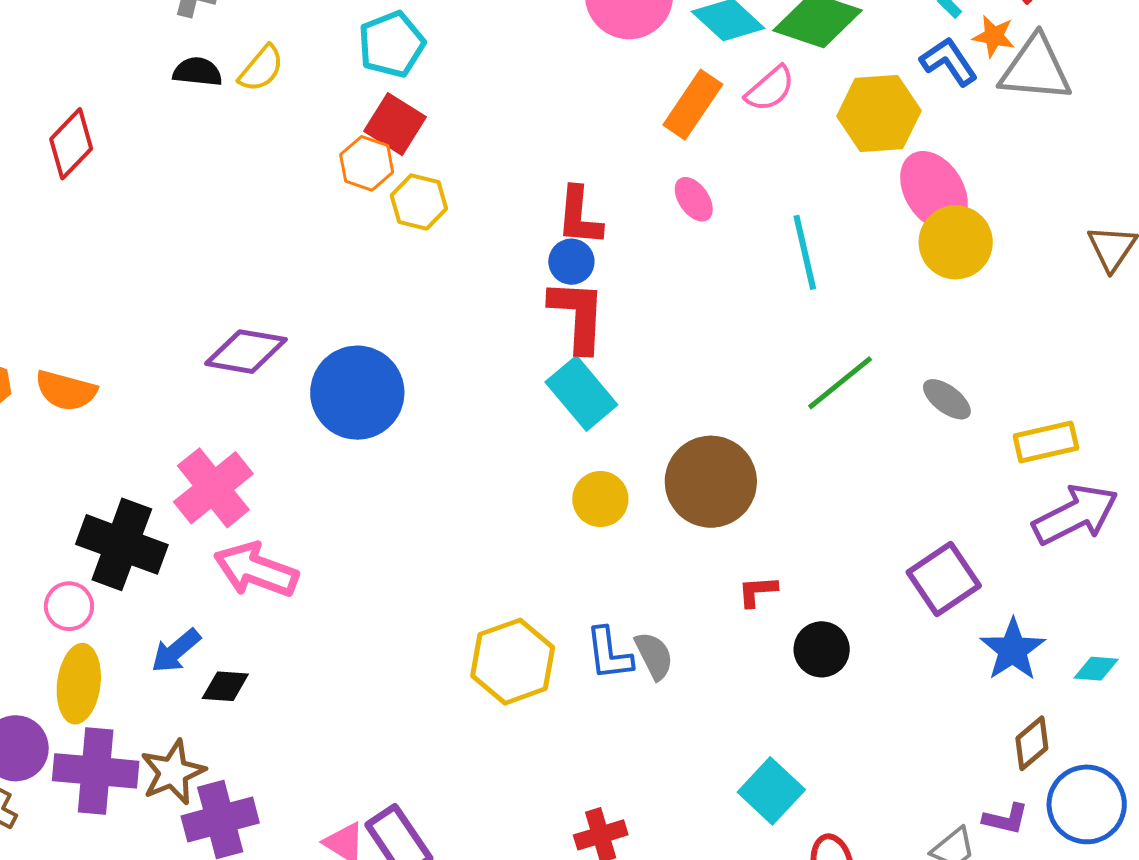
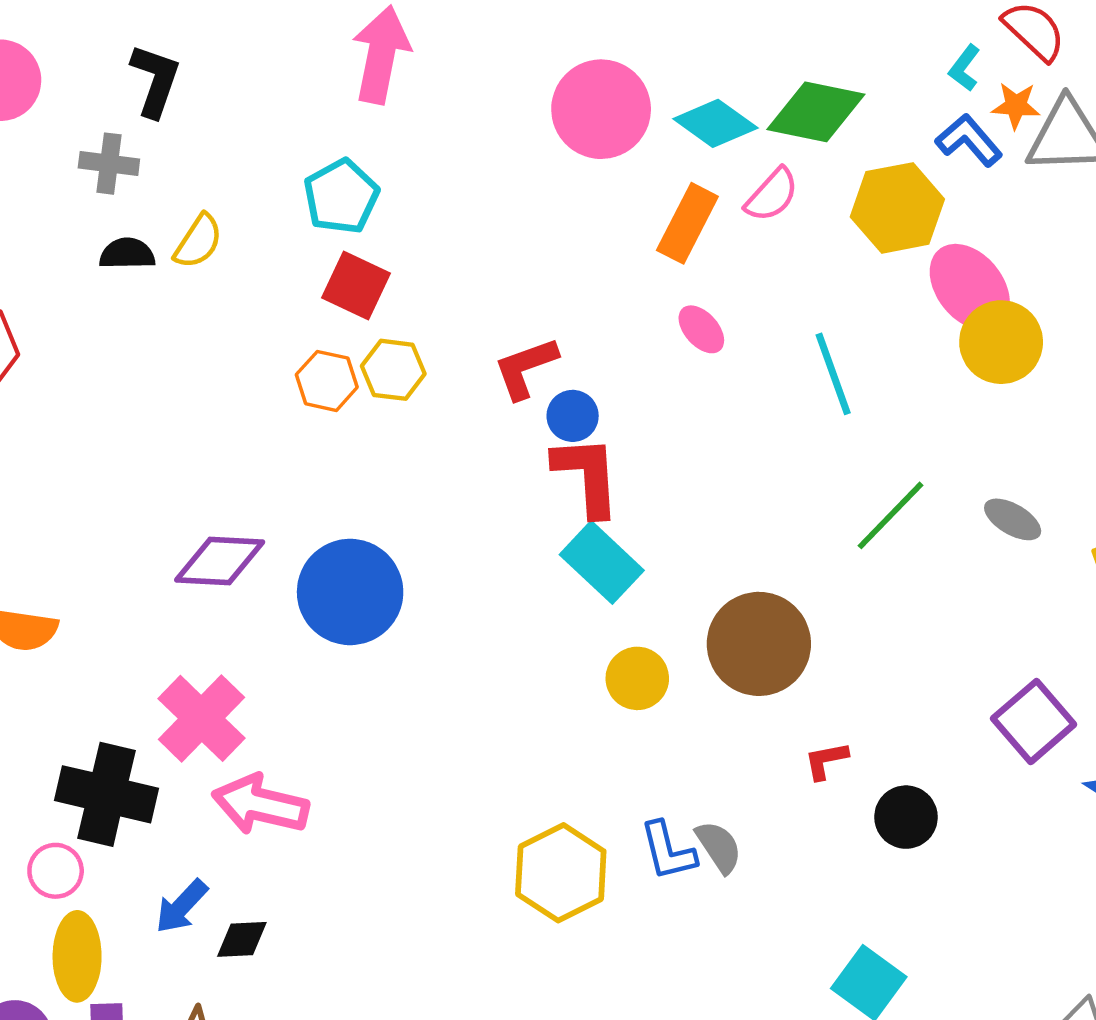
orange hexagon: (367, 163) -> (327, 381), moved
red L-shape: (579, 216) -> (526, 368), moved, turned 72

